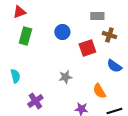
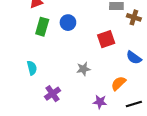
blue circle: (62, 32) -> (68, 23), moved
brown cross: (109, 35) -> (134, 17), moved
orange semicircle: (99, 91) -> (118, 83), turned 77

